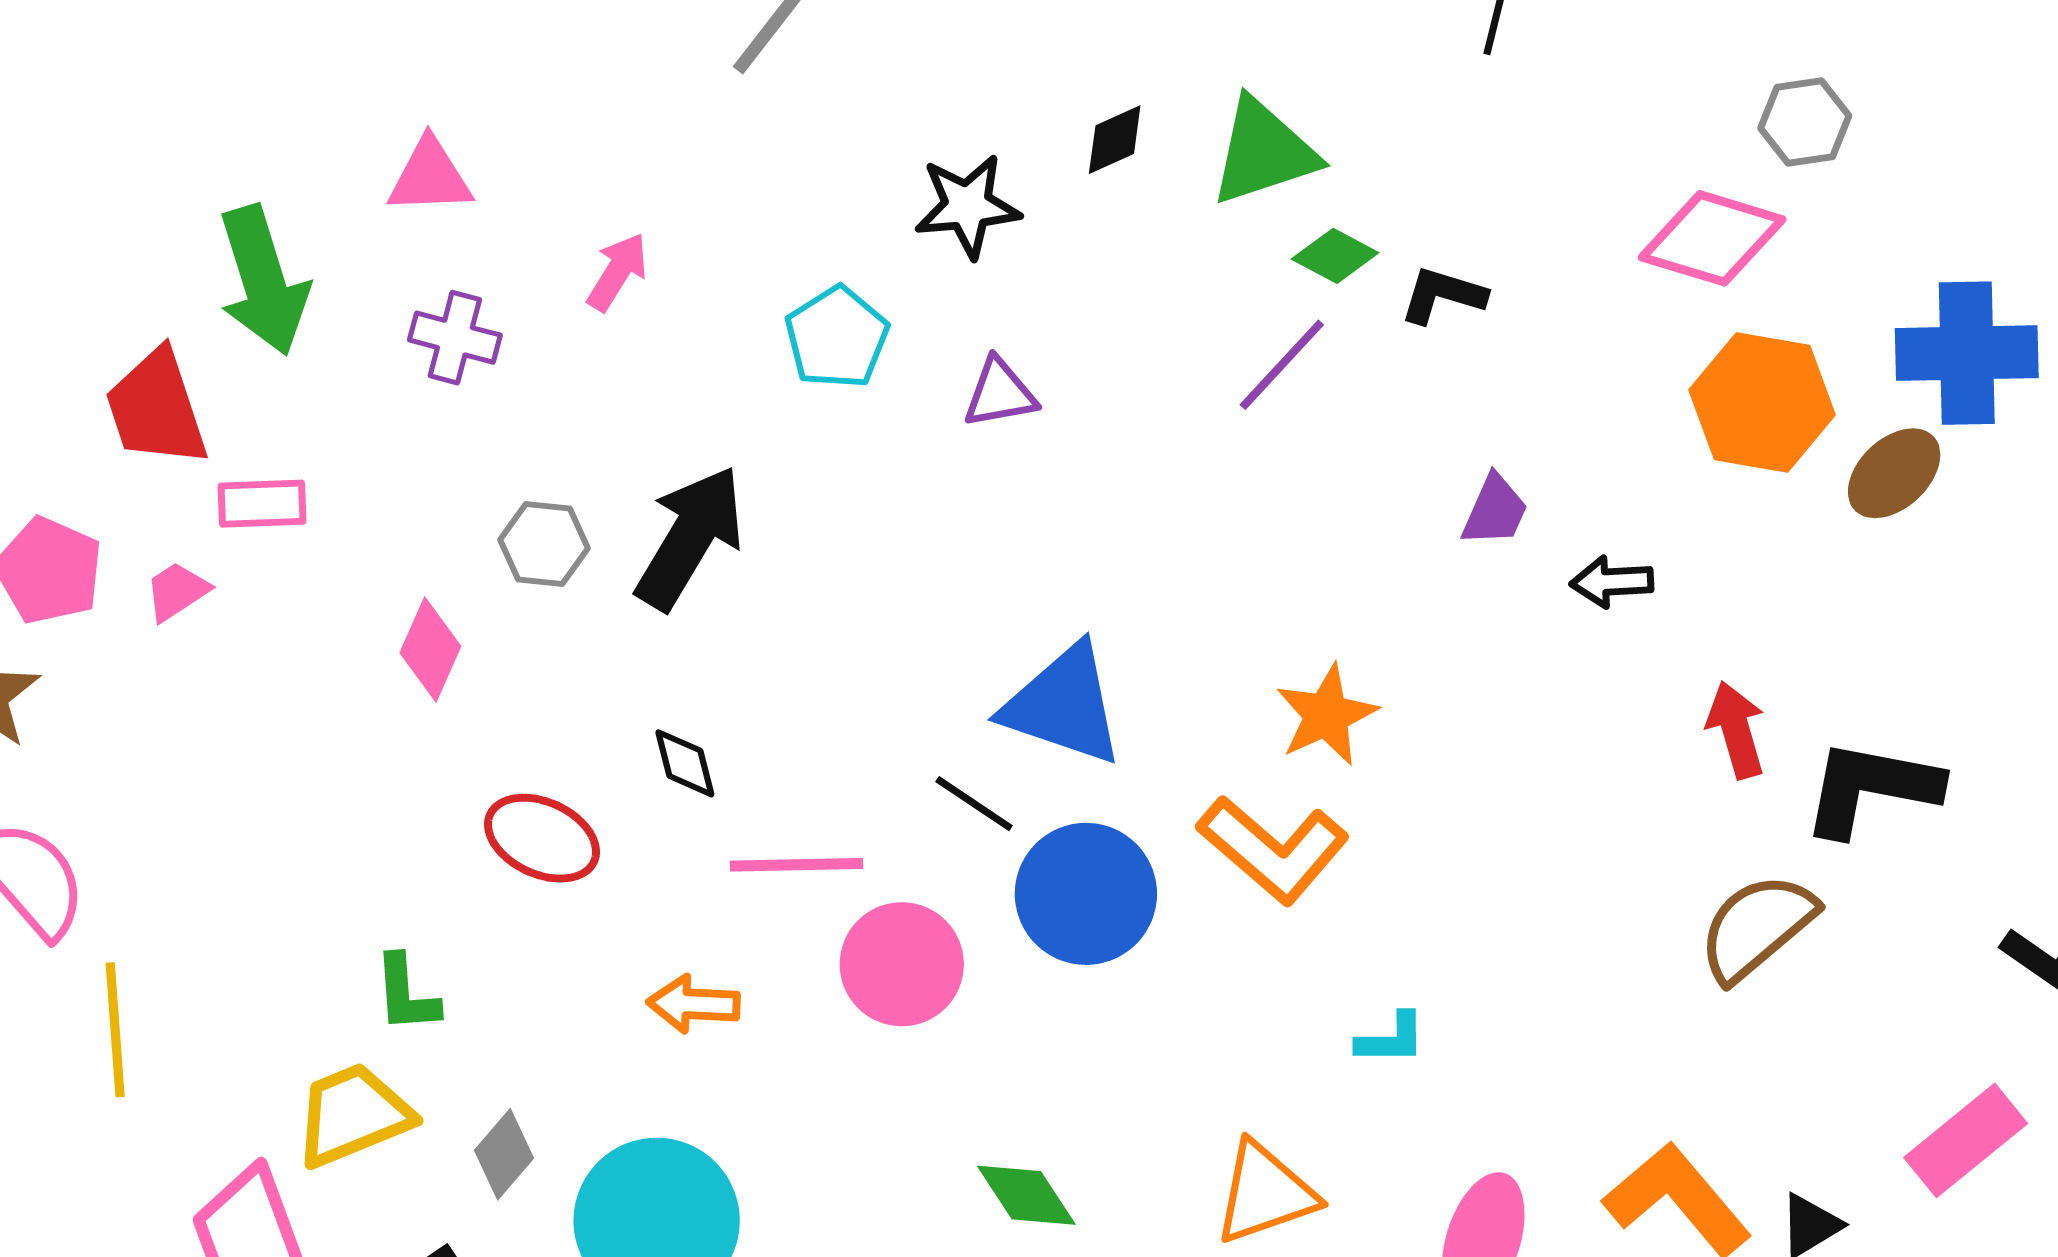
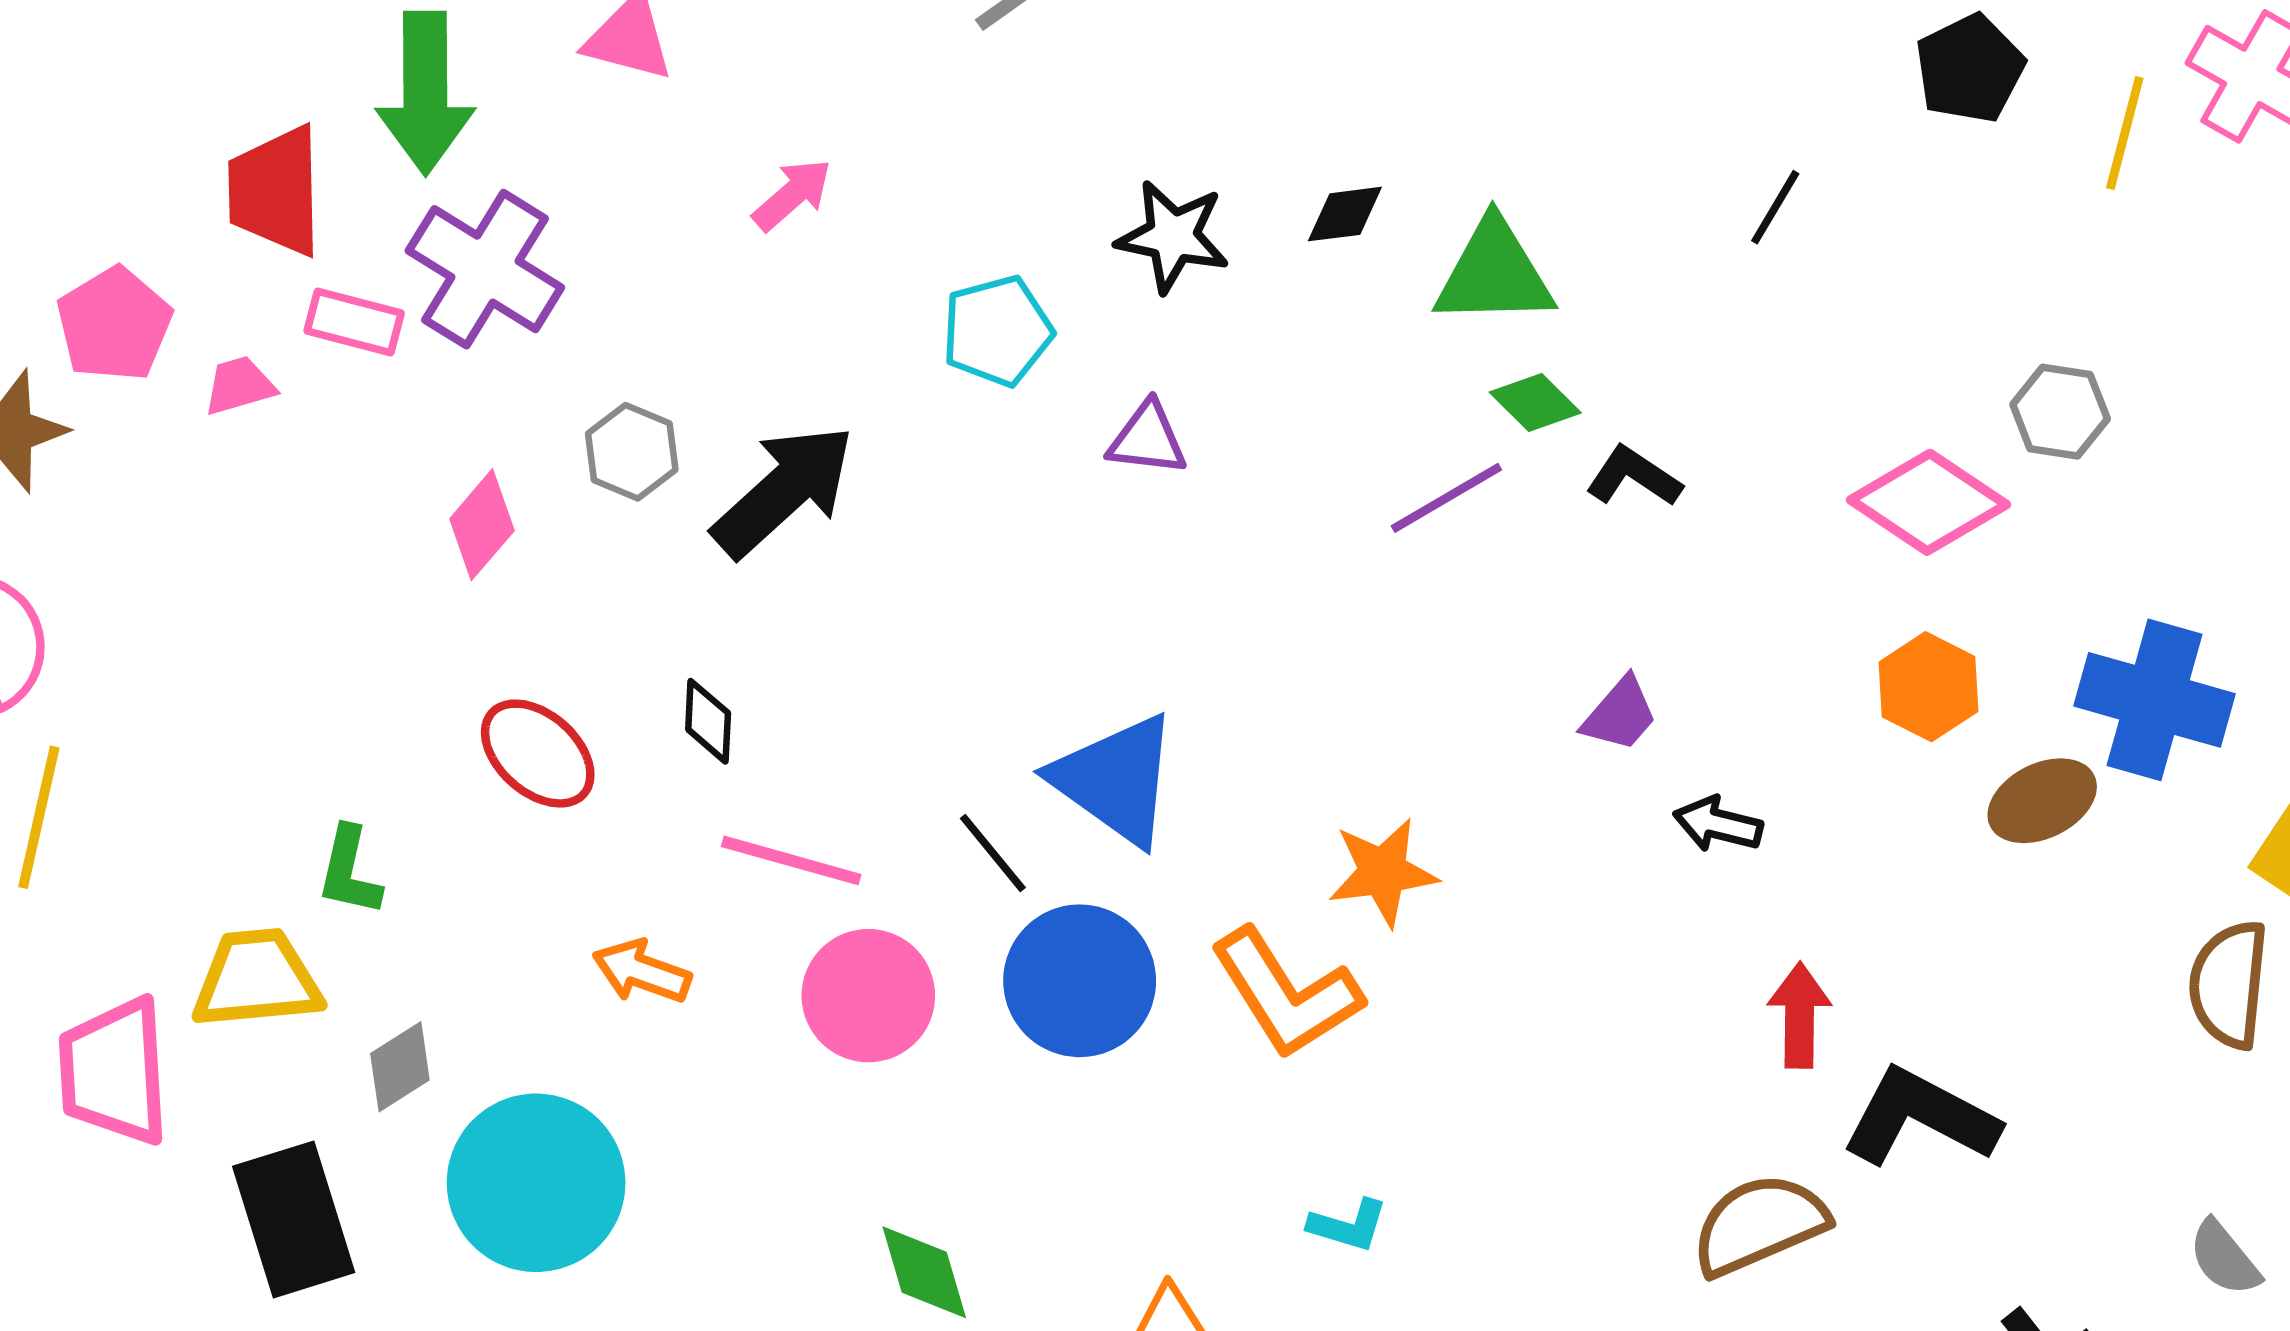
purple cross: (455, 338) -> (485, 269), moved, size x1.6
orange hexagon: (1762, 402) -> (1929, 687), size x0.7

